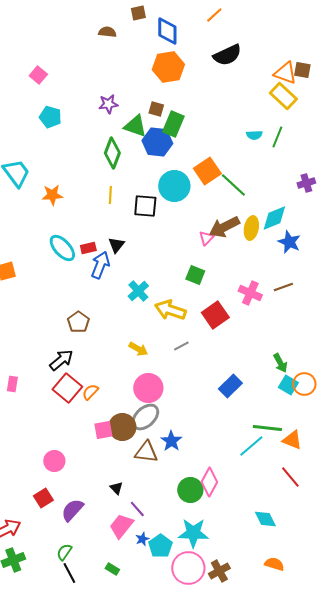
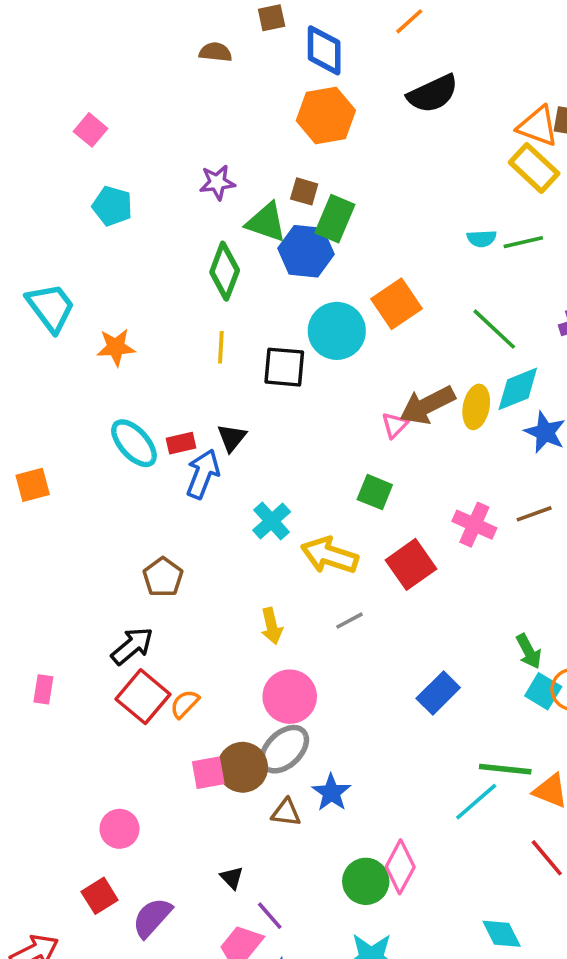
green line: (277, 137) -> (523, 242), turned 55
green line: (233, 185) -> (494, 329), moved
yellow arrow: (138, 349) -> (272, 626), turned 48
brown triangle: (146, 452) -> (286, 813), size x0.7

